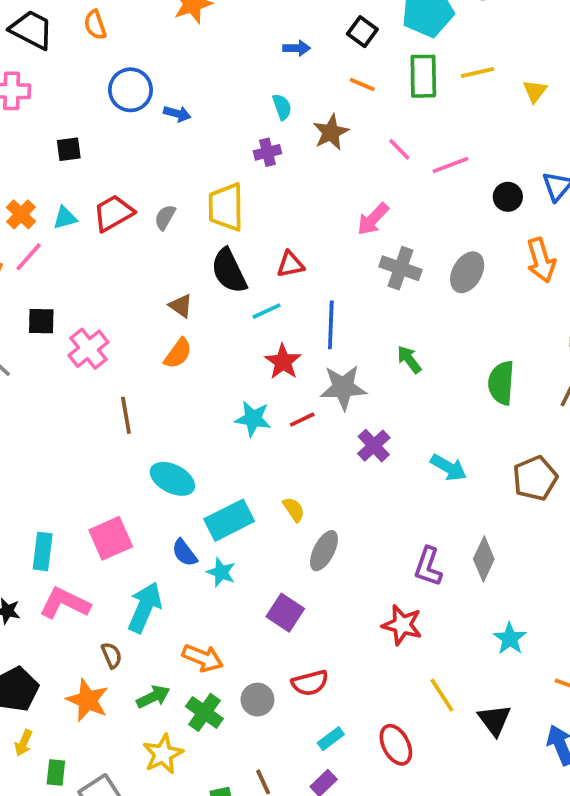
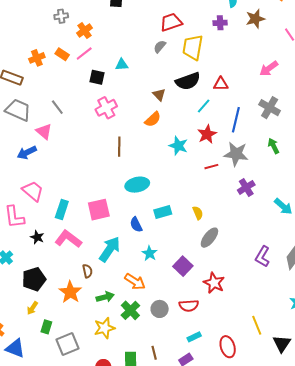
red trapezoid: (113, 213) -> (171, 22), moved
cyan triangle: (65, 218) -> (122, 65), moved
gray cross: (400, 268) -> (270, 108), moved
black semicircle: (229, 271) -> (188, 81), turned -95
cyan line: (267, 311) -> (204, 106), turned -35
black square: (41, 321) -> (97, 77), moved
cyan star: (253, 419) -> (178, 146), moved
cyan ellipse: (172, 479) -> (137, 185), turned -50
cyan rectangle: (229, 520) -> (163, 212), size x0.7
cyan star: (221, 572) -> (150, 253), moved
red star: (402, 625) -> (214, 283), moved

